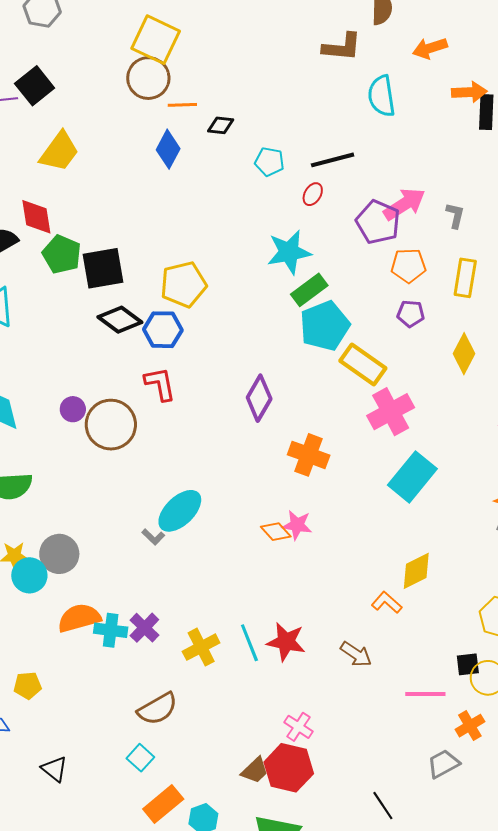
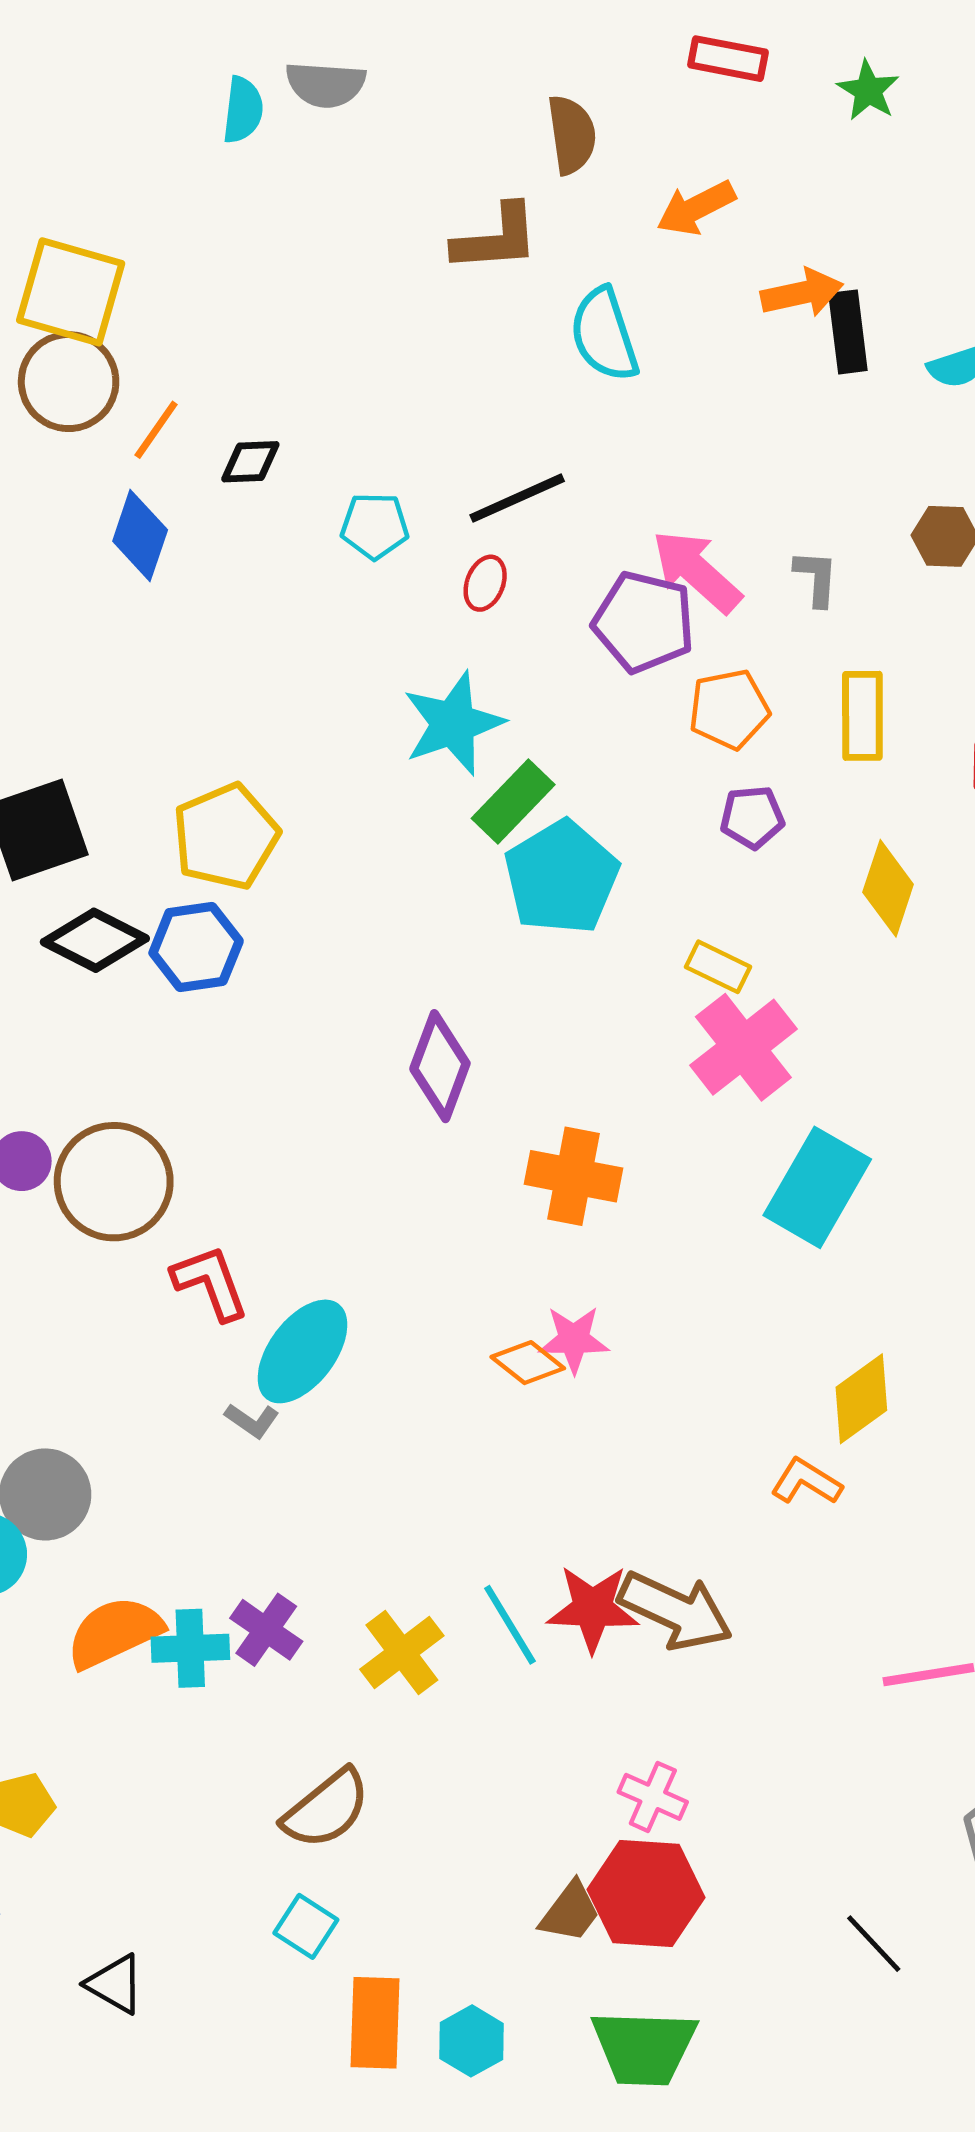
orange line: (182, 105) -> (156, 430), turned -44
pink arrow: (404, 204) -> (697, 571), turned -96
yellow rectangle: (363, 364) -> (718, 967), moved, size x0.6
red L-shape: (160, 384) -> (210, 1283), moved
brown arrow: (356, 654) -> (675, 1611), moved, size x1.5
orange rectangle: (163, 804) -> (375, 2023), turned -39

